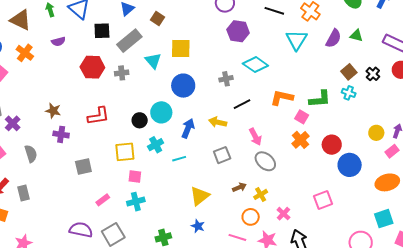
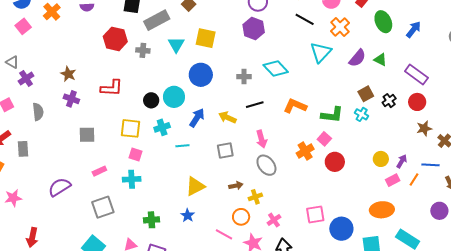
purple hexagon: (238, 31) -> (254, 28), moved
pink square: (302, 117) -> (324, 139), moved
blue circle: (350, 165) -> (341, 229), moved
purple semicircle: (81, 230) -> (59, 187), moved, turned -55

